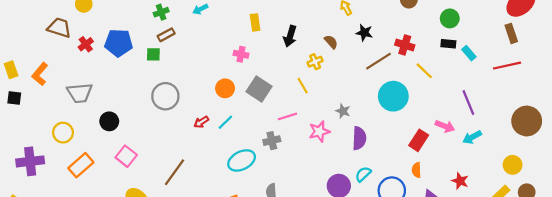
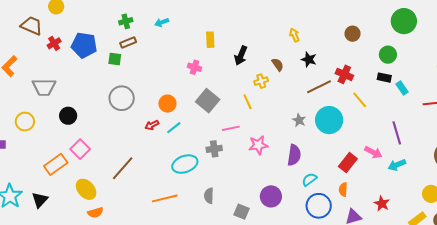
orange circle: (225, 88) -> (167, 104), moved
gray star: (343, 111) -> (299, 120), moved
orange rectangle: (81, 165) -> (56, 164), moved
cyan semicircle: (363, 174) -> (309, 180), moved

